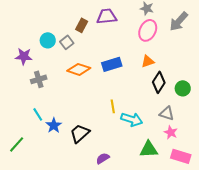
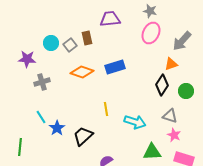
gray arrow: (179, 21) -> (182, 41), moved
brown rectangle: (82, 25) -> (87, 38), moved, turned -40
orange triangle: (148, 61) -> (171, 64), moved
yellow line: (113, 106) -> (106, 109), moved
green line: (17, 144) -> (20, 147), turned -36

